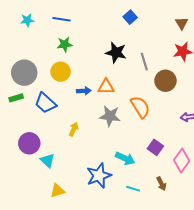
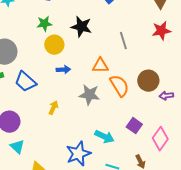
black star: (116, 52) -> (81, 27), moved
yellow circle: (61, 72) -> (54, 45), moved
brown circle: (165, 81) -> (148, 81), moved
orange triangle: (106, 87) -> (100, 66), moved
cyan triangle: (47, 160) -> (17, 147), moved

